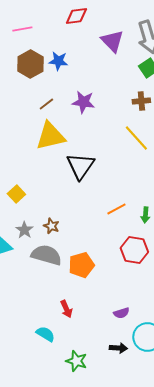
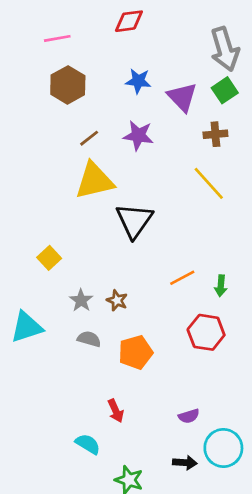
purple triangle: (112, 41) -> (182, 97), moved
blue star: (58, 61) -> (138, 81), moved
brown star: (51, 226) -> (117, 300), moved
gray star: (24, 230) -> (81, 300), moved
gray semicircle: (46, 255) -> (89, 339), size x0.6

